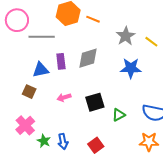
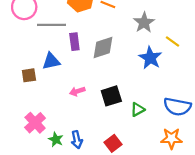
yellow line: (151, 42) -> (173, 42), moved
purple rectangle: (61, 61) -> (74, 42), moved
blue star: (131, 68) -> (150, 58), turned 30
brown square: (29, 92) -> (29, 75), moved, turned -32

